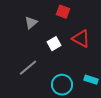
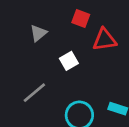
red triangle: (81, 39) -> (105, 40), moved, turned -36

